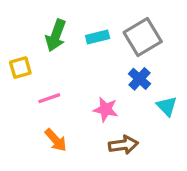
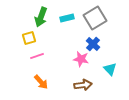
yellow square: (20, 68) -> (29, 38), moved
cyan triangle: (167, 106) -> (110, 69), moved
pink star: (106, 109) -> (81, 59), moved

